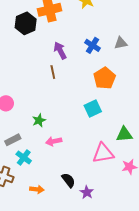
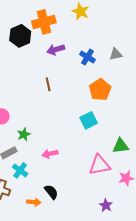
purple arrow: (60, 50) -> (56, 50), moved, turned -78
green star: (39, 120) -> (24, 134), moved
black semicircle: (68, 180) -> (51, 192), moved
purple star: (87, 192) -> (106, 205), moved

